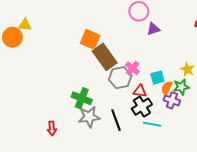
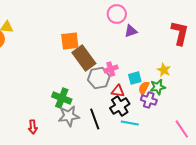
orange square: (90, 39) -> (70, 41), turned -30
pink cross: (133, 68) -> (111, 69), turned 32

